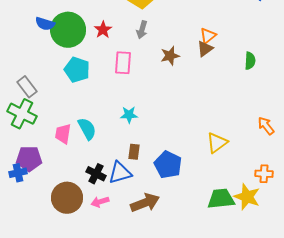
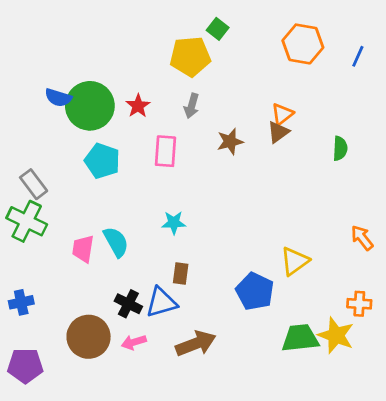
purple pentagon: (29, 159) -> (25, 366), moved
blue pentagon: (168, 165) -> (255, 291), moved

